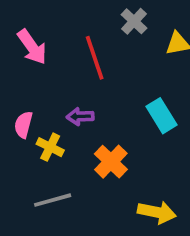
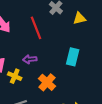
cyan rectangle: (162, 116) -> (73, 57), turned 48

